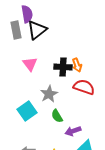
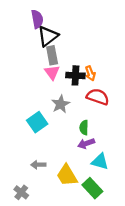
gray rectangle: (16, 30) -> (52, 55), moved
pink triangle: (30, 64) -> (52, 72), moved
green semicircle: (57, 116) -> (84, 128), moved, turned 32

